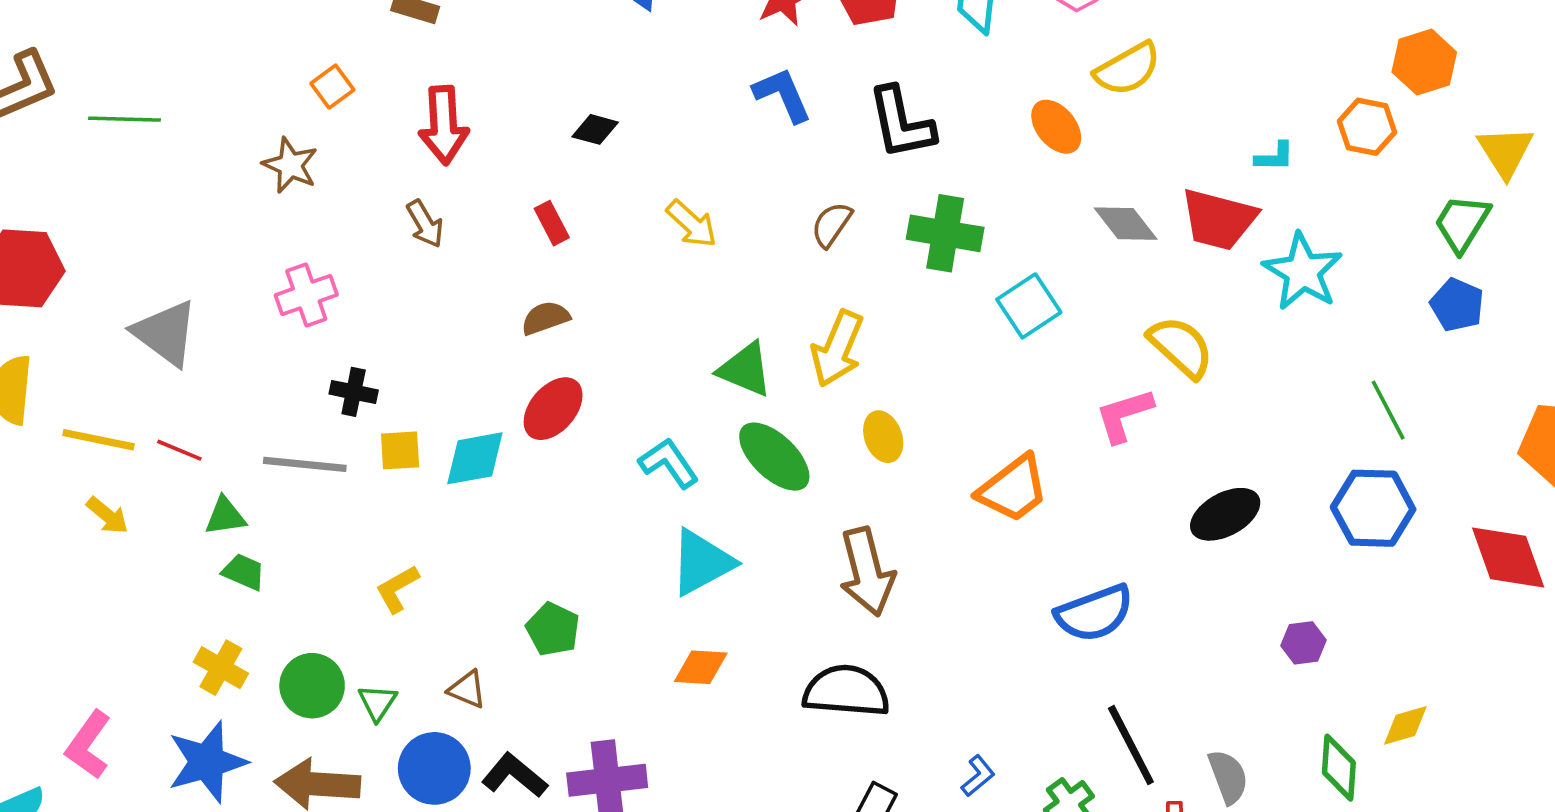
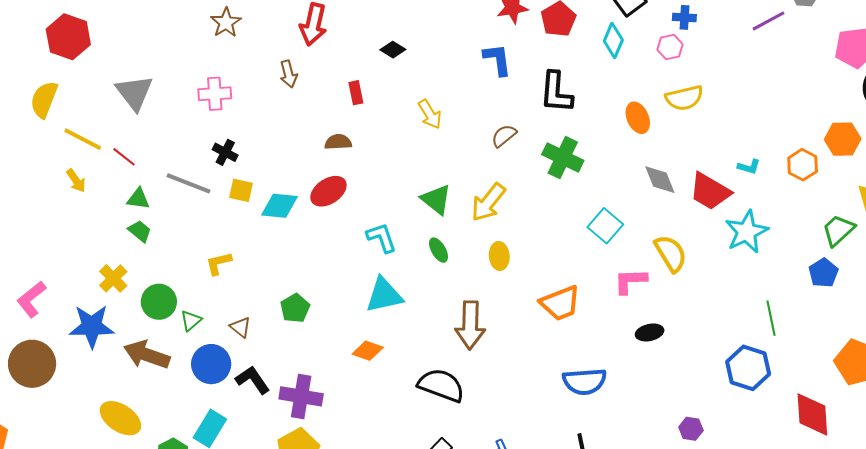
cyan square: (1029, 306) -> (605, 226), moved, turned -32
green ellipse: (774, 457) -> (439, 250), size x0.6
black ellipse: (1225, 514) -> (650, 332), moved, size x0.7

